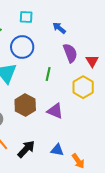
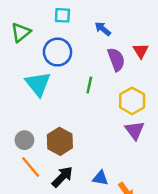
red triangle: (92, 61) -> (141, 51), moved
brown hexagon: (25, 105) -> (60, 141), moved
purple triangle: (55, 111) -> (135, 130), moved, turned 30

